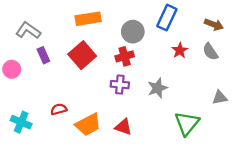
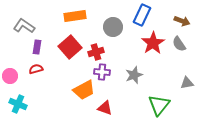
red star: (180, 50) -> (153, 43), size x1.6
purple rectangle: (43, 55) -> (37, 47), turned 32
red cross: (125, 56) -> (96, 52), moved
pink circle: (12, 69) -> (10, 76), moved
red semicircle: (59, 109) -> (36, 69), moved
orange trapezoid: (88, 125) -> (84, 90), moved

